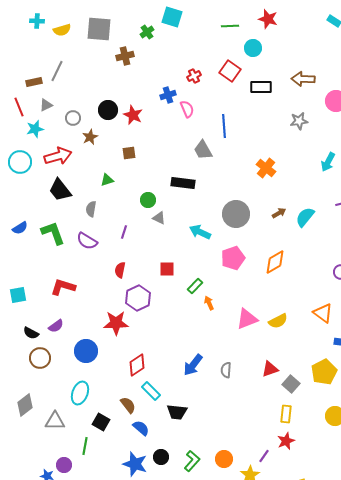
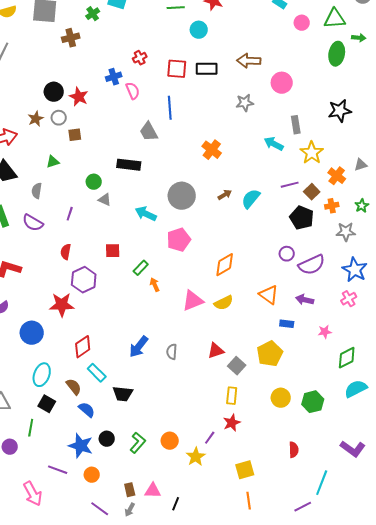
red square: (230, 71) -> (177, 69), moved, turned -30
gray circle: (73, 118) -> (59, 118), moved
cyan arrow: (328, 162) -> (274, 144), turned 90
orange diamond: (275, 262) -> (225, 265), moved
cyan ellipse: (80, 393) -> (42, 375), moved

